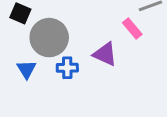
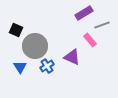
blue cross: (67, 68) -> (47, 66), turned -32

